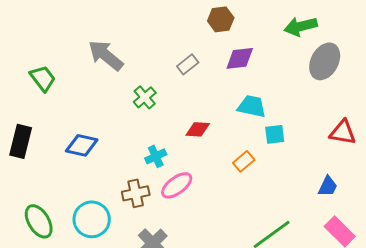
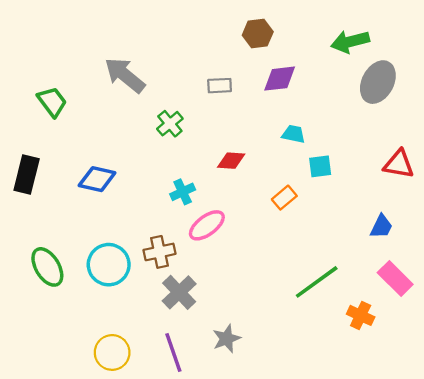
gray rectangle: (188, 64) -> (220, 86), turned 35
cyan trapezoid: (252, 106) -> (294, 134), size x0.7
brown cross: (136, 193) -> (159, 252), moved

